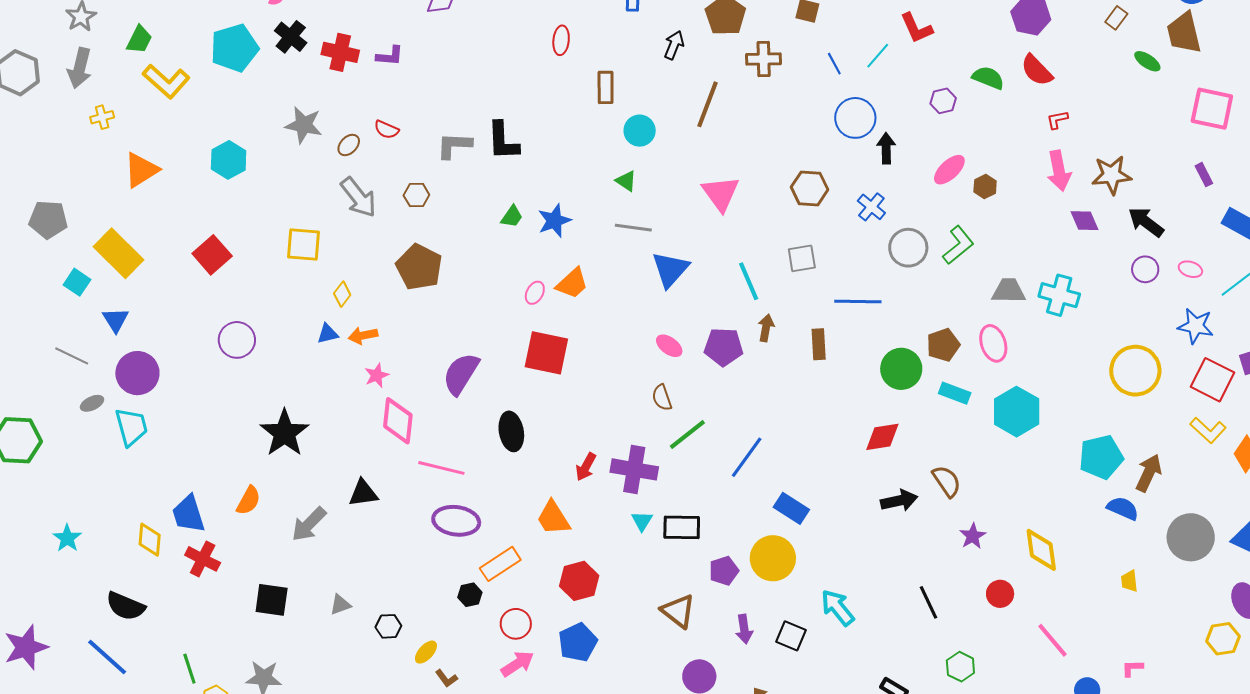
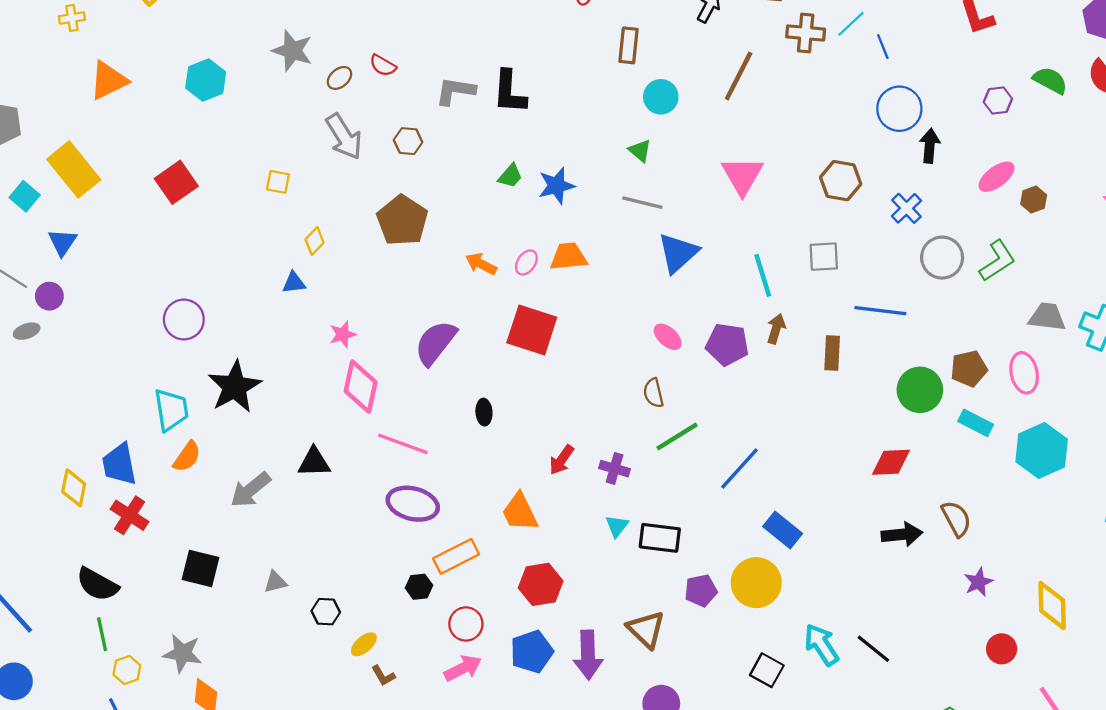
cyan line: (878, 56) -> (851, 24), moved
yellow square: (304, 244) -> (278, 182), size x0.6
orange trapezoid: (572, 283) -> (568, 257), turned -150
orange arrow: (363, 335) -> (481, 264), moved, turned 32
purple circle: (237, 340) -> (184, 320), moved
purple circle: (137, 373) -> (49, 296), moved, size x0.6
cyan trapezoid: (131, 427) -> (171, 410), moved
black ellipse: (511, 431) -> (484, 412), size x0.6
purple cross: (634, 469) -> (615, 469), size x0.6
black line: (929, 602) -> (873, 649), moved, turned -32
black semicircle: (126, 606) -> (97, 584), moved
purple arrow: (744, 629) -> (588, 655), moved, size x1.5

